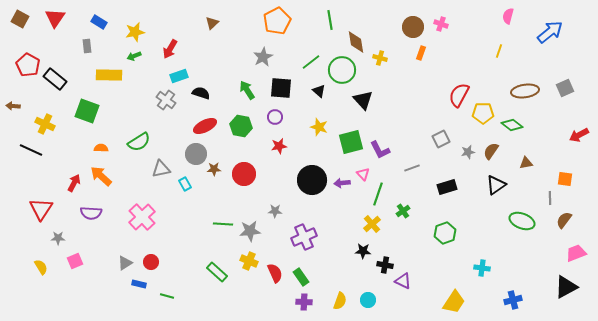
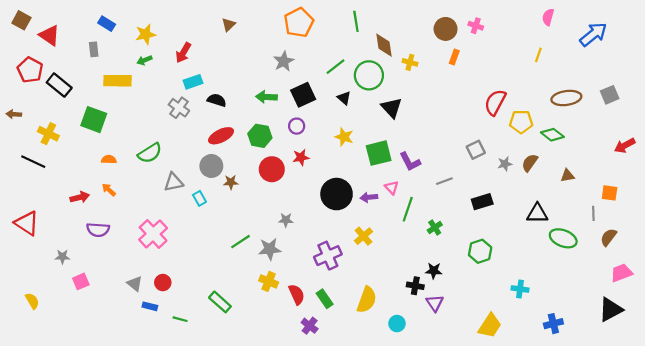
red triangle: (55, 18) -> (49, 35), moved, turned -30
black square: (281, 88) -> (303, 95), turned -30
green arrow: (247, 90) -> (266, 97), turned -54
red circle: (244, 174) -> (272, 169), moved
orange arrow: (101, 176) -> (109, 190), size x0.6
red arrow: (74, 183) -> (80, 197), turned 48
black triangle: (496, 185) -> (537, 213), moved, turned 35
red triangle: (41, 209) -> (27, 223), moved, turned -30
gray star: (275, 211) -> (286, 220), moved
green line: (223, 224) -> (240, 242), turned -36
yellow cross: (372, 224) -> (364, 236), moved
black star: (363, 251) -> (434, 271), moved
gray triangle: (125, 263) -> (135, 284), turned -49
yellow semicircle: (41, 267) -> (32, 301), moved
green rectangle: (217, 272) -> (220, 302), moved
purple triangle: (403, 281) -> (435, 303), turned 30
yellow semicircle: (340, 301) -> (367, 300), moved, size x1.4
purple cross: (304, 302) -> (310, 326), moved, turned 35

